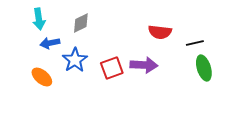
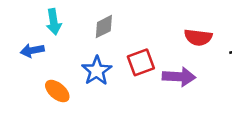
blue arrow: (50, 43) -> (32, 50), moved
red square: (112, 68) -> (141, 62), moved

